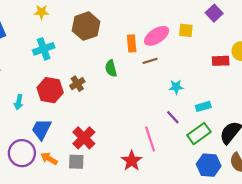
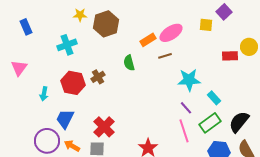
yellow star: (41, 12) -> (80, 15), moved
yellow square: (186, 30) -> (206, 25), moved
orange rectangle: (132, 43) -> (148, 40), turned 63
cyan star: (176, 87) -> (189, 80), size x1.6
cyan rectangle: (203, 106) -> (214, 98), turned 64
pink line: (150, 139) -> (184, 131), moved

